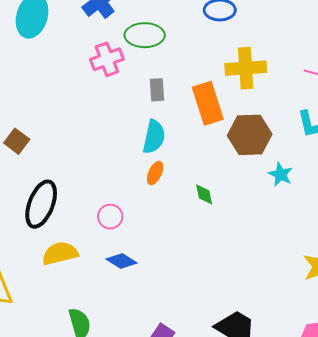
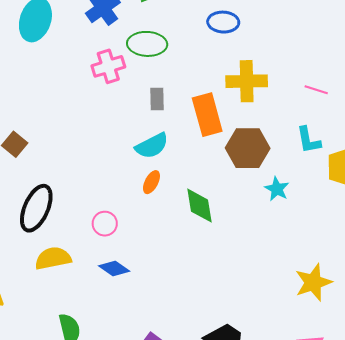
cyan semicircle: (154, 137) -> (152, 146), turned 48
green diamond: (204, 194) -> (200, 206), size x1.6

